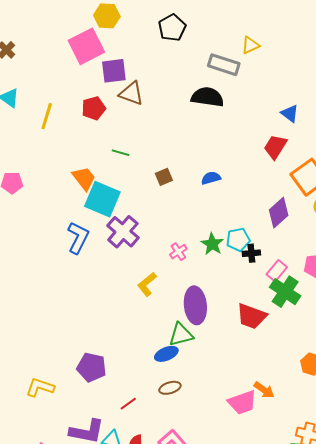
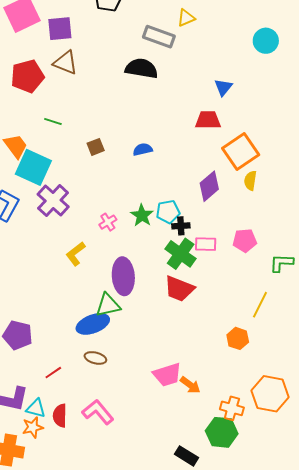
purple square: (114, 71) -> (60, 29), moved
red pentagon: (94, 108) -> (27, 76), size x1.4
blue triangle: (290, 113) -> (223, 87), turned 30
red trapezoid: (275, 147) -> (208, 120), turned 56
pink rectangle: (277, 271) -> (206, 244), turned 50
green cross: (285, 292) -> (181, 254), moved
blue ellipse: (166, 354) -> (93, 324), size x1.4
brown ellipse: (170, 388) -> (95, 358), turned 30
orange arrow: (264, 390) -> (190, 385), moved

